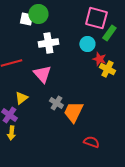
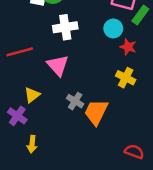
yellow cross: (107, 69) -> (126, 78), moved
yellow arrow: (11, 133) -> (32, 144), moved
red semicircle: (91, 142) -> (134, 152), moved

